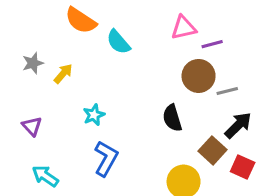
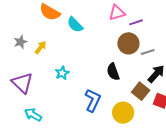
purple triangle: (32, 126) -> (22, 83), size x1.6
blue L-shape: (106, 158) -> (93, 100), moved

